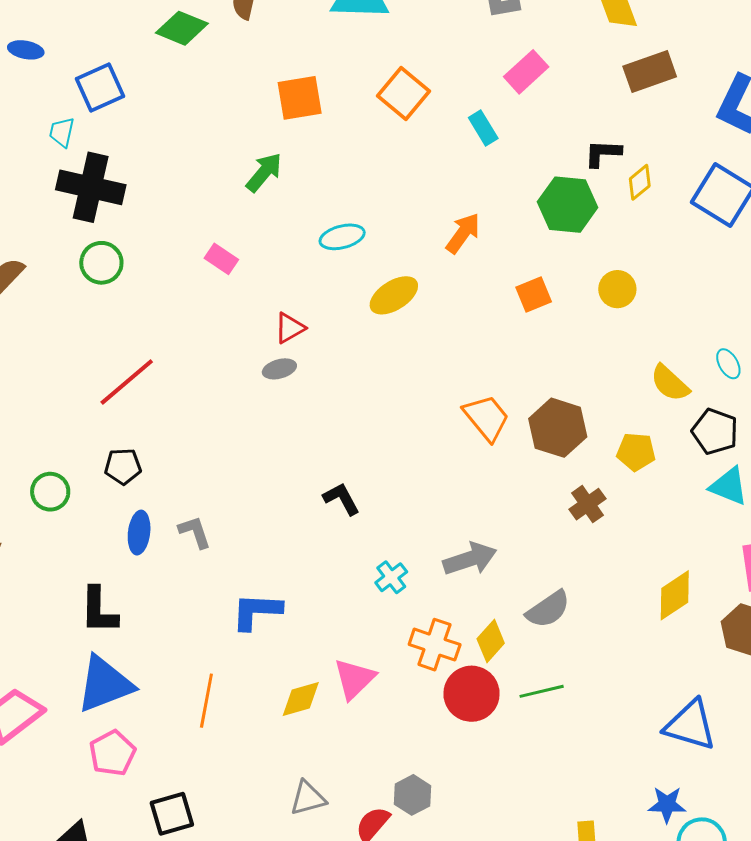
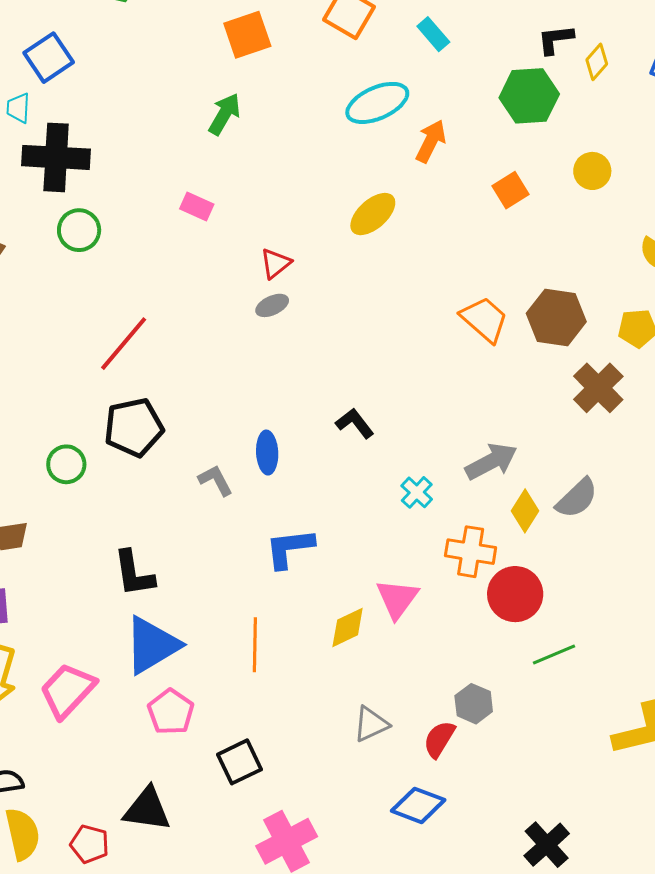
cyan ellipse: (342, 237) -> (377, 103), moved, size x1.4
black pentagon: (123, 466) -> (134, 427), size x1.6
brown cross: (588, 504) -> (598, 388), size x1.4
blue ellipse: (139, 533) -> (267, 453), moved
yellow diamond: (491, 641) -> (525, 511), moved
green line: (542, 691) -> (554, 655), moved

